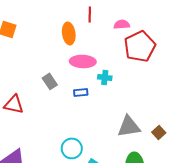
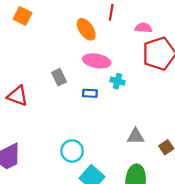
orange ellipse: (69, 33) -> (86, 29), turned -35
gray triangle: (129, 126) -> (135, 136), size x0.7

